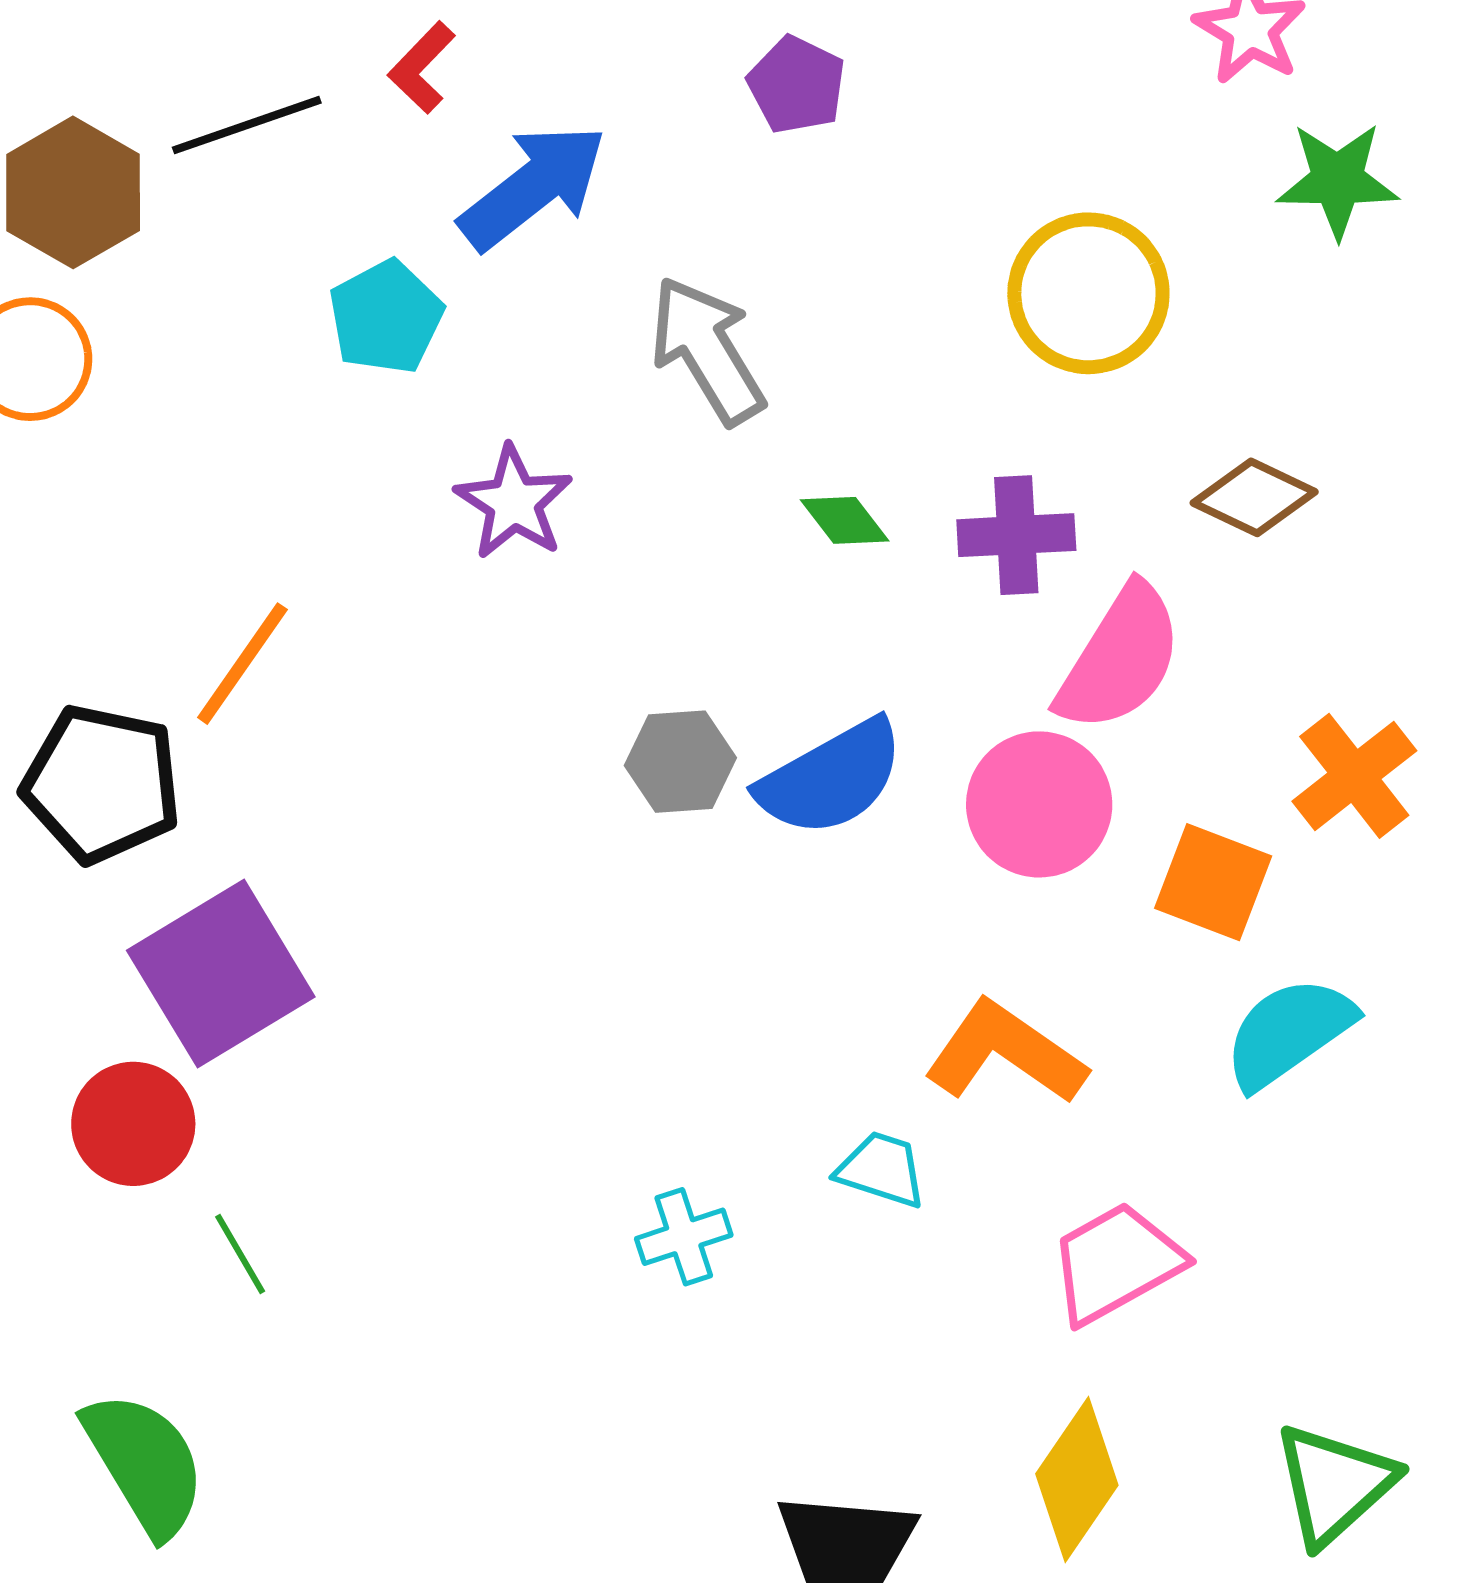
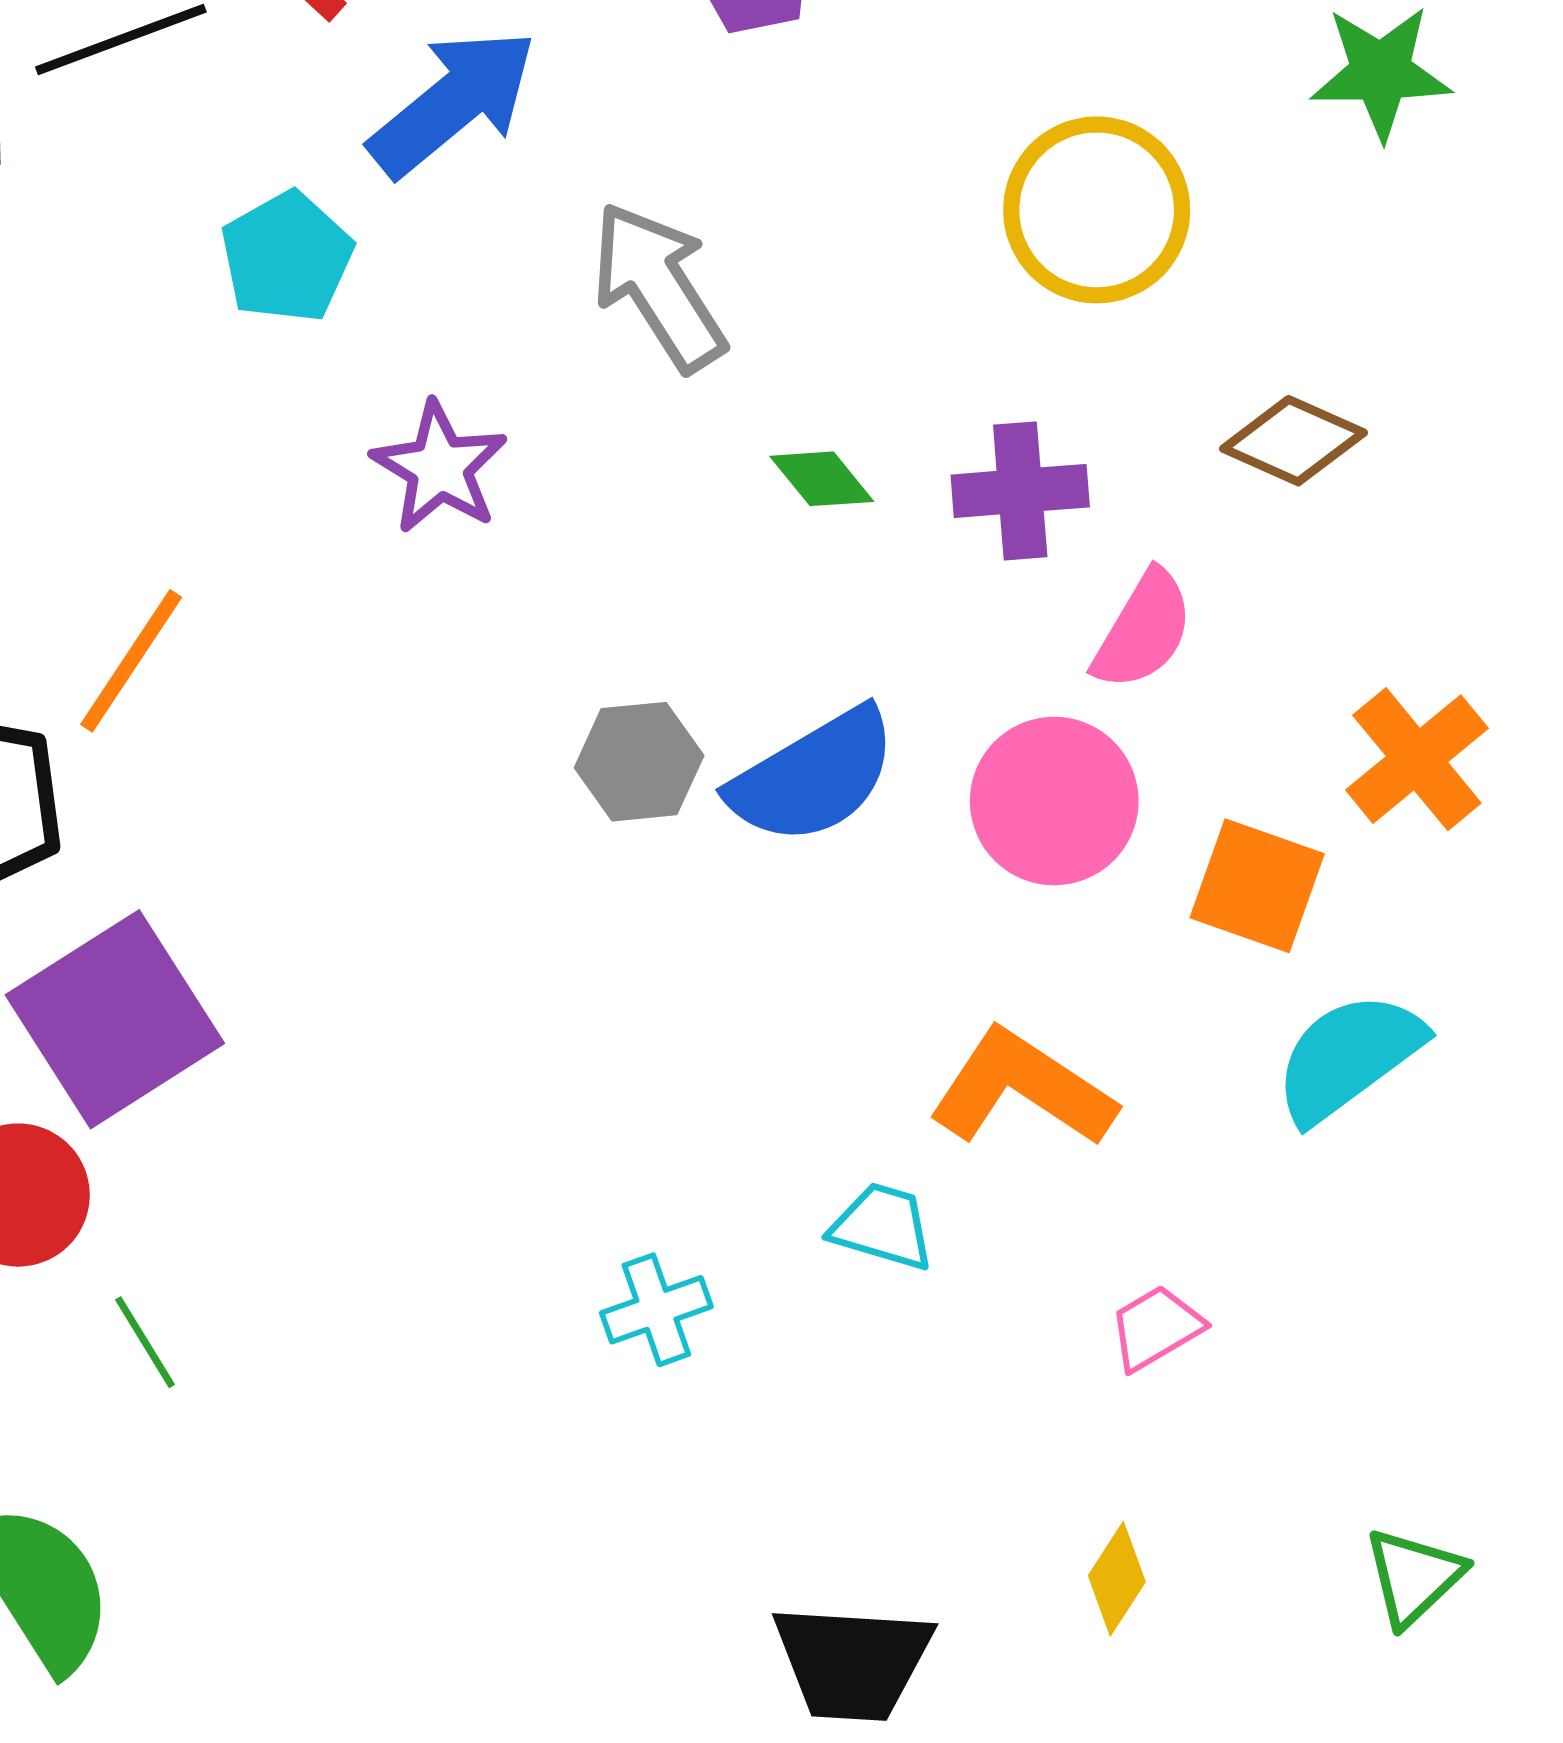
pink semicircle: (1120, 658) -> (1143, 630), size x0.7
pink trapezoid: (1116, 1263) -> (1156, 1328), size x0.6
yellow diamond: (1077, 1480) -> (1117, 1579), size x0.6
green triangle: (1334, 1484) -> (1414, 1577), size x0.7

